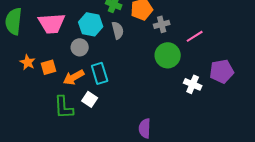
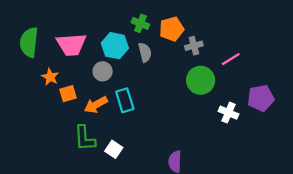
orange star: (28, 62) -> (50, 77), moved
white square: (90, 99) -> (114, 149), moved

